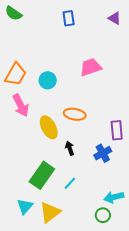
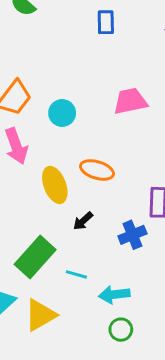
black arrow: (70, 148) -> (83, 221), turned -120
cyan line: (70, 183) -> (76, 274), turned 56
cyan arrow: (114, 197) -> (114, 295), moved

